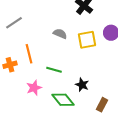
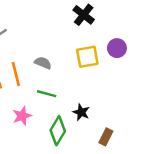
gray semicircle: (60, 34) -> (43, 63), moved
green diamond: (63, 100) -> (58, 131), turned 70

